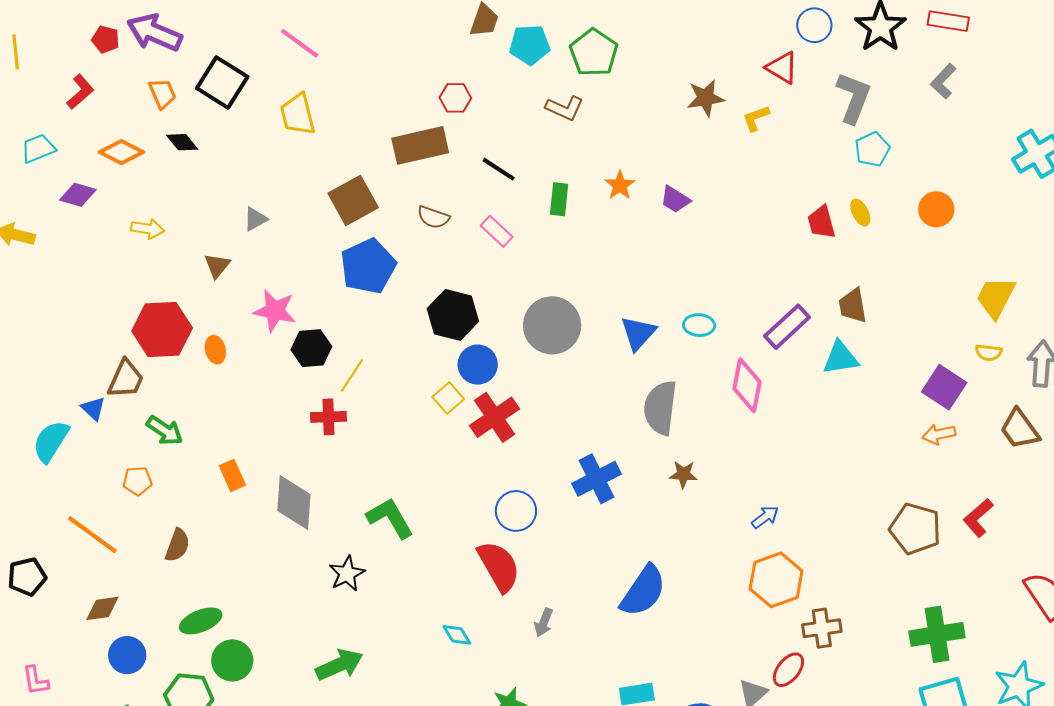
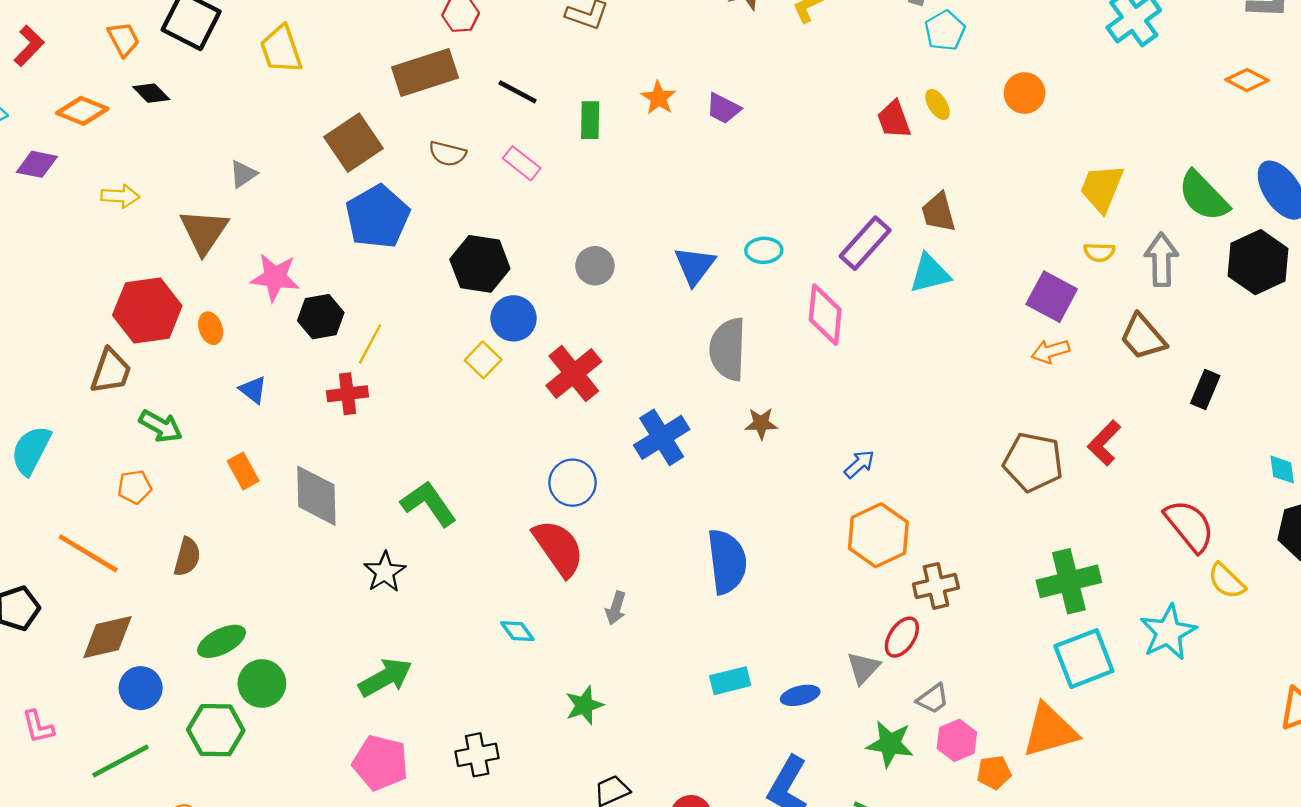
brown triangle: (217, 266) -> (204, 231), size x1.6
gray circle: (552, 325) -> (595, 266), size x0.6
blue triangle: (93, 409) -> (253, 390), moved
red cross: (494, 417) -> (574, 374), moved
blue semicircle: (643, 591) -> (727, 562), turned -36
brown diamond: (102, 608) -> (107, 637), size x1.4

